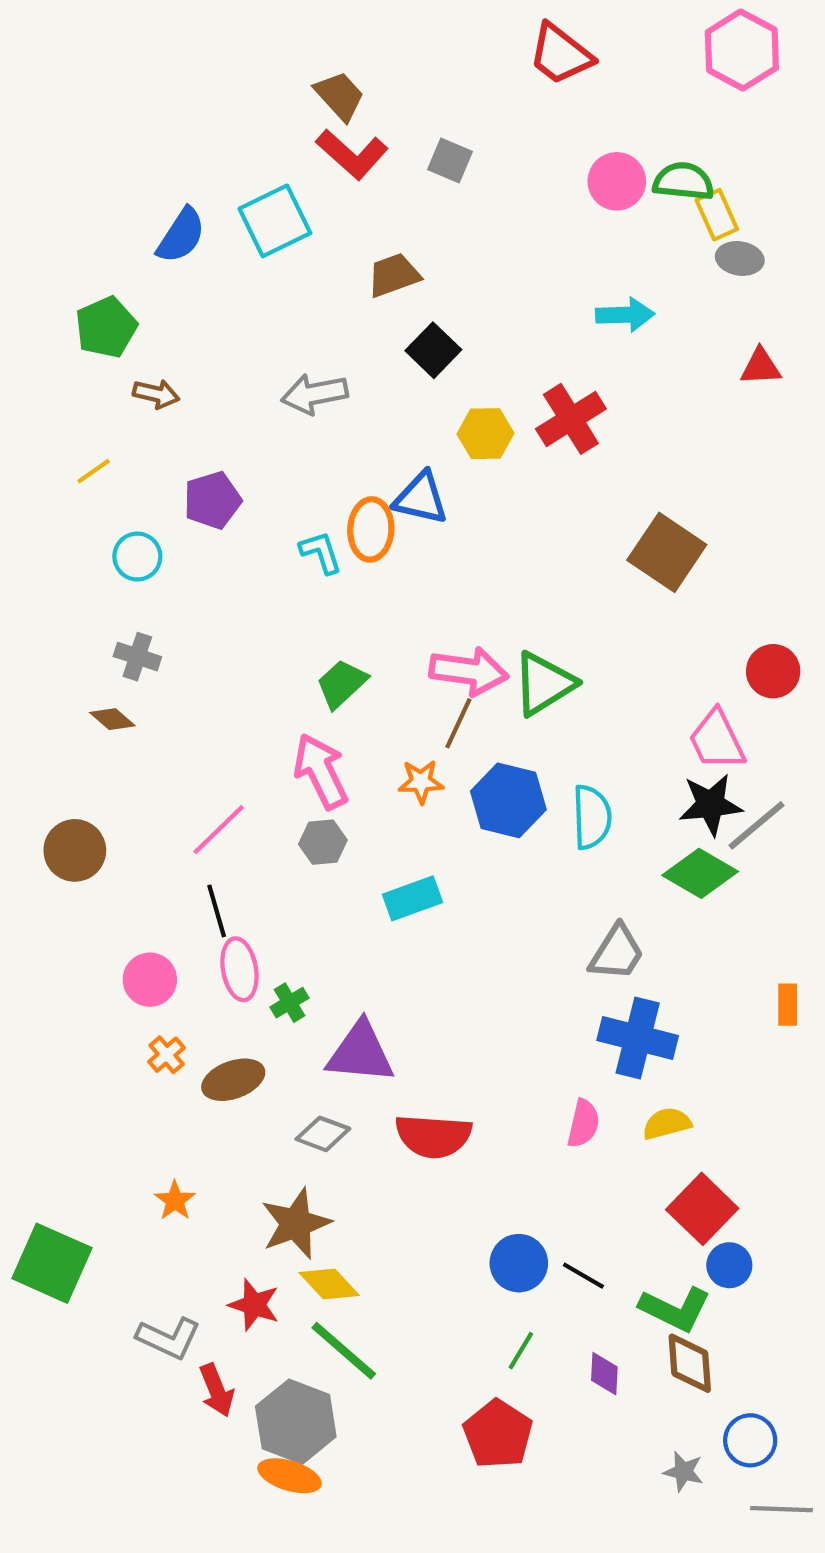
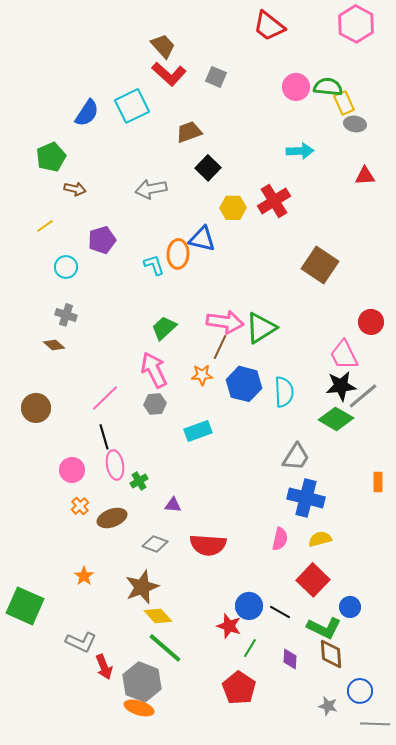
purple triangle: (360, 1053) -> (173, 505), size x0.5
red square: (702, 1209) -> (313, 580), moved
red star: (254, 1305) -> (229, 626), moved

